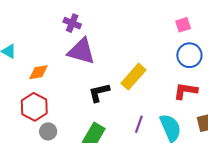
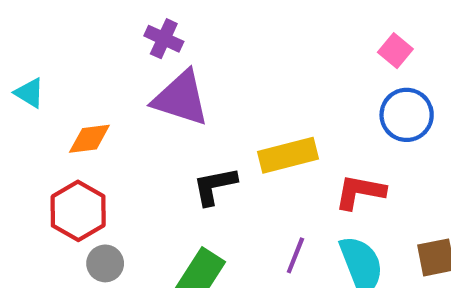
pink square: (183, 25) -> (395, 51), turned -35
yellow rectangle: (134, 77) -> (288, 155), turned 32
red L-shape: (185, 91) -> (360, 192), moved

